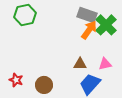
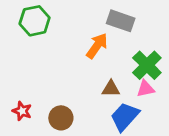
green cross: (106, 25) -> (147, 65), moved
orange arrow: (89, 30) -> (97, 46), moved

